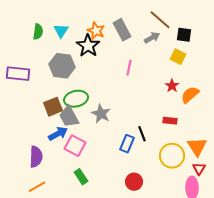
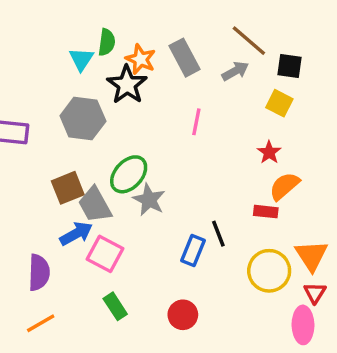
green semicircle: (38, 32) -> (107, 42), moved
orange semicircle: (190, 95) -> (284, 186), moved
green ellipse: (76, 99) -> (129, 174), moved, turned -35
red circle: (134, 182) -> (183, 315), moved

